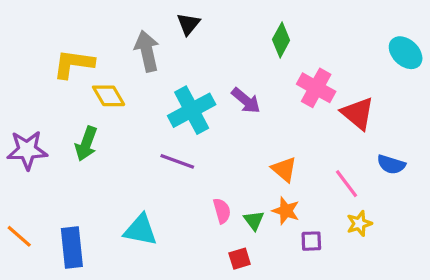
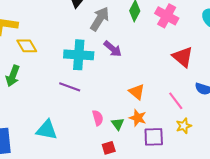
gray arrow: (147, 51) -> (100, 19), moved, turned 45
pink cross: (316, 88) -> (167, 16), moved
cyan cross: (192, 110) -> (79, 55), turned 32
purple square: (311, 241) -> (154, 137), size x1.5

